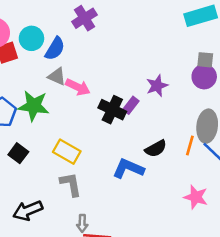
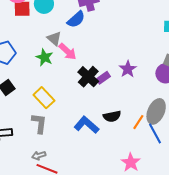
blue semicircle: (55, 49) -> (76, 19), moved
purple star: (157, 86) -> (128, 69), turned -30
green star: (34, 106) -> (45, 57), moved, size x0.7
gray arrow: (82, 223) -> (39, 156), turned 56

